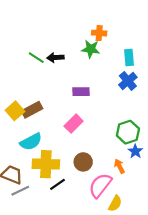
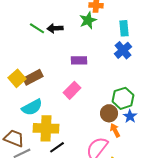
green star: (91, 49) -> (88, 20), turned -30
brown circle: (83, 162) -> (109, 113), moved

